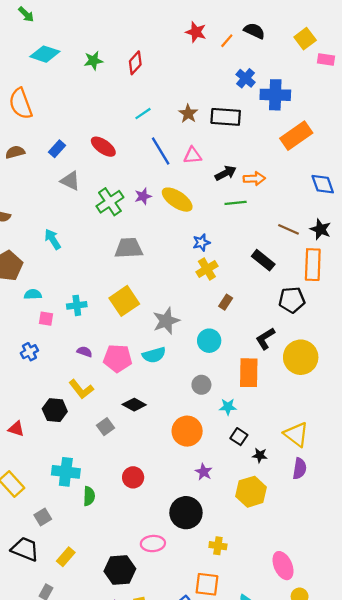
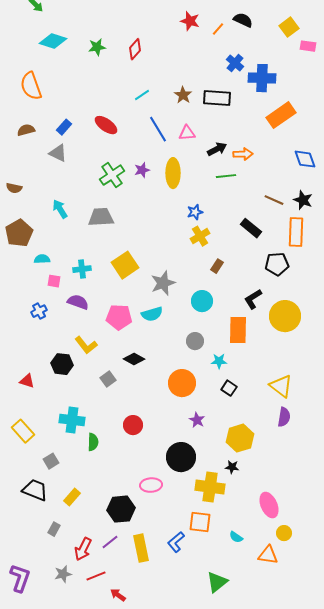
gray triangle: (70, 181) -> (58, 153), moved
yellow ellipse: (177, 200) -> (173, 173), turned 56
gray trapezoid: (129, 248) -> (101, 217), moved
purple semicircle: (85, 352) -> (78, 302), moved, size x1.5
black star: (260, 455) -> (232, 467), moved
yellow cross: (218, 546) -> (210, 487), size x1.8

